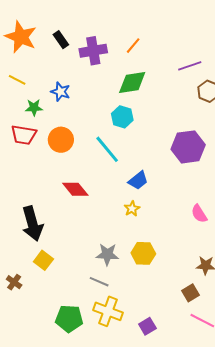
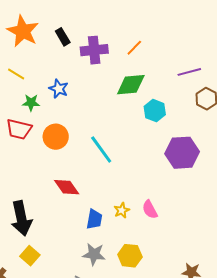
cyan hexagon: (122, 117) -> (155, 111), moved
blue trapezoid: (138, 180) -> (94, 219), moved, turned -45
pink semicircle: (199, 214) -> (150, 209), moved

